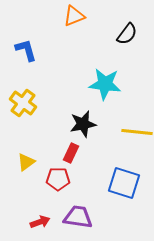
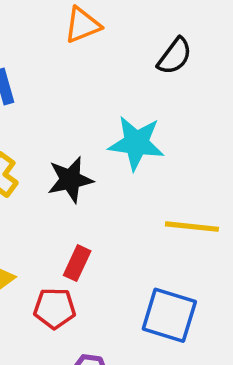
black star: (83, 124) -> (70, 180), moved

